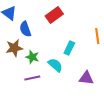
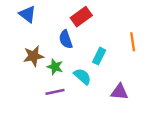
blue semicircle: (25, 29) -> (66, 39), moved

